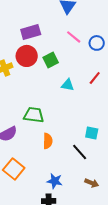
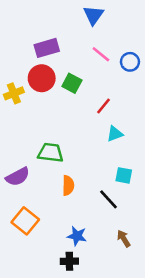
green square: (51, 60) -> (72, 83), turned -35
red line: (95, 78) -> (103, 106), moved
cyan triangle: (68, 85) -> (115, 134), moved, turned -32
brown arrow: (92, 183) -> (124, 238), turned -144

